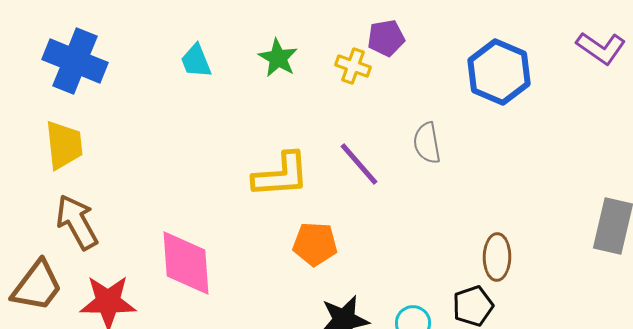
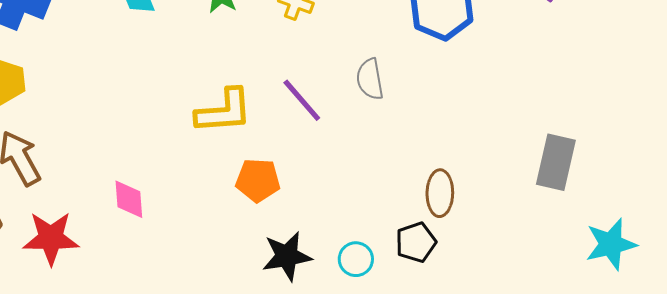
pink diamond: (186, 263) -> (129, 199), size x0.6

